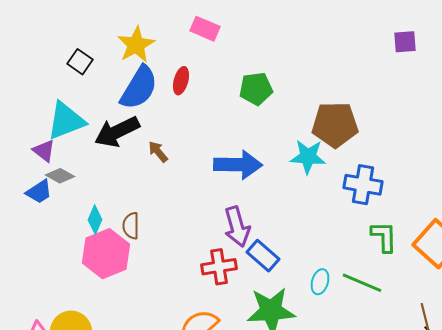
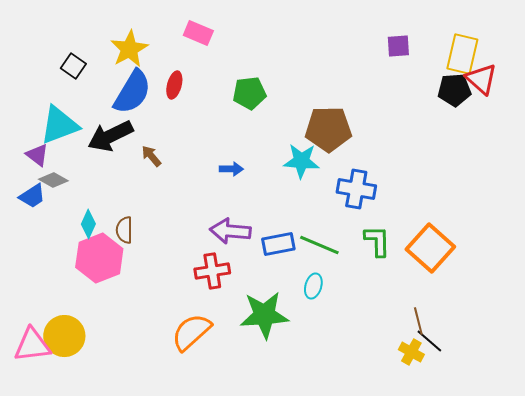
blue arrow: (238, 165) -> (231, 169), size x0.5
purple arrow: (237, 227) -> (230, 231), turned 111
blue rectangle: (263, 256) -> (278, 244), moved, turned -52
green line: (362, 283) -> (319, 245), moved

